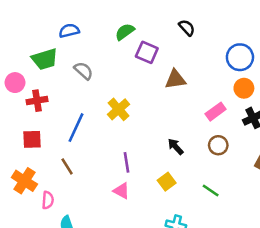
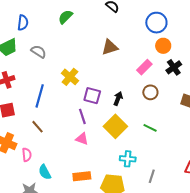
blue semicircle: (69, 31) -> (23, 23), turned 119
purple square: (147, 52) -> (92, 96), moved
black arrow: (176, 147) -> (118, 99), turned 72
yellow square: (167, 182) -> (115, 126), size x1.6

